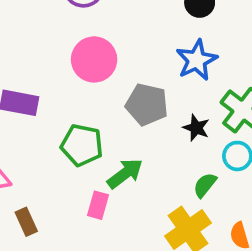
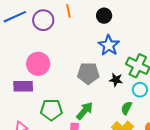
pink circle: (94, 59) -> (38, 64), moved
green pentagon: (82, 145) -> (51, 110), moved

